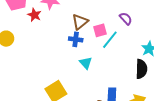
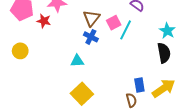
blue cross: (76, 39) -> (91, 37), turned 32
cyan triangle: (86, 63) -> (77, 61), moved, turned -40

